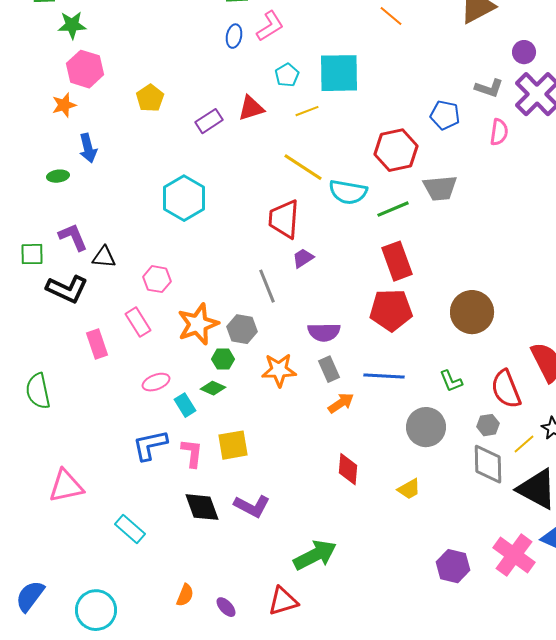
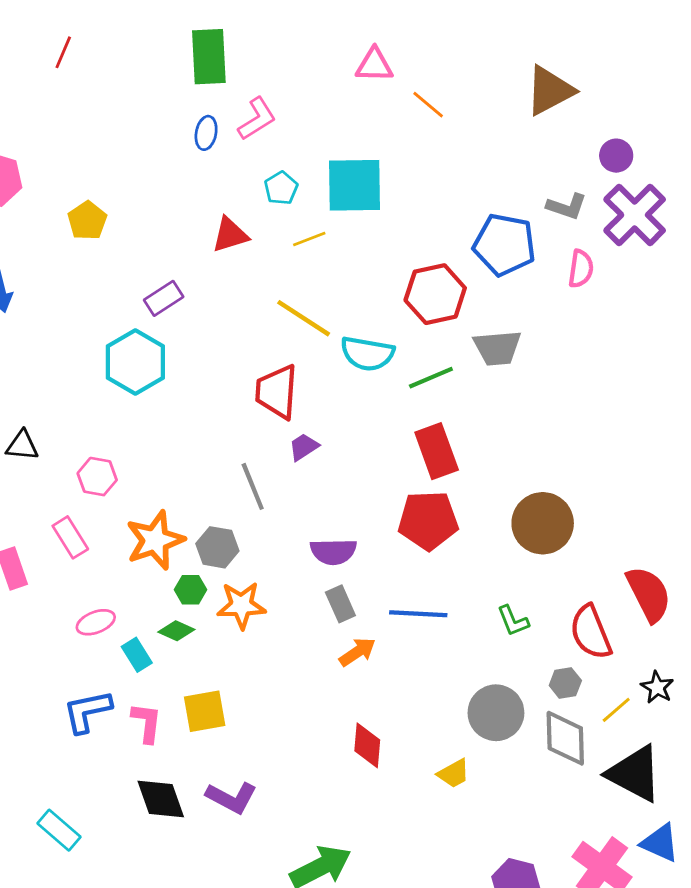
blue pentagon: (445, 115) -> (504, 245), size x1.5
purple rectangle: (209, 121) -> (164, 298), moved
orange star: (279, 370) -> (241, 605), moved
gray circle: (426, 427) -> (496, 713), moved

